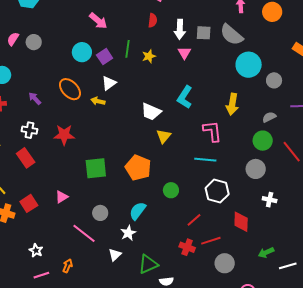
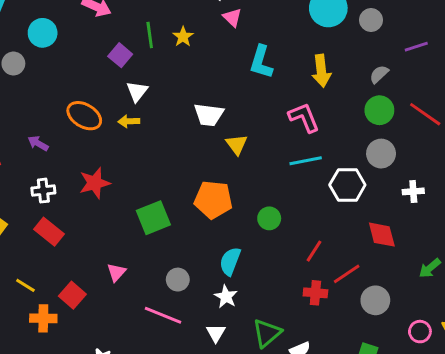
cyan circle: (82, 52) -> (43, 33), moved
cyan L-shape: (185, 97) -> (261, 62), moved
white hexagon: (217, 191) -> (347, 185), moved

